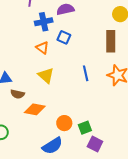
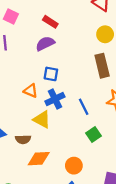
blue cross: (44, 22) -> (55, 99), moved
brown semicircle: (18, 94) -> (23, 139), moved
green square: (85, 128) -> (94, 134), moved

